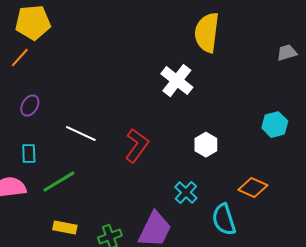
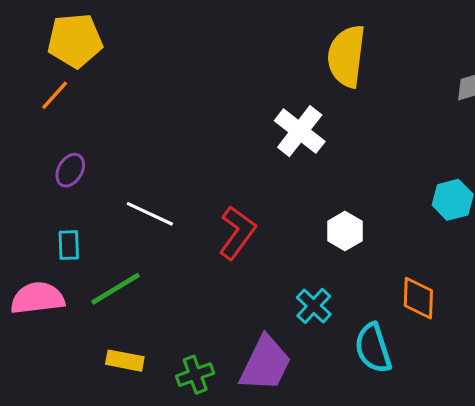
orange diamond: (253, 188) -> (418, 298), turned 68

